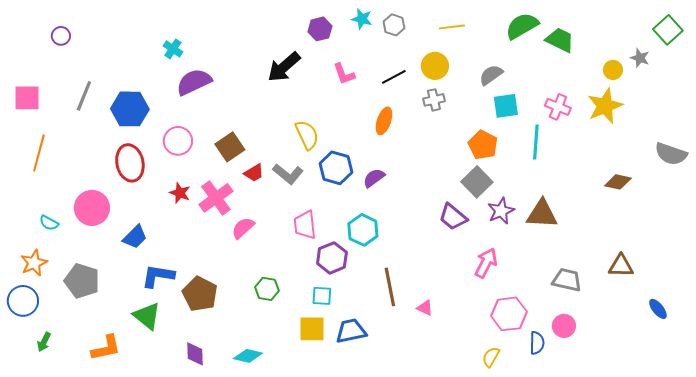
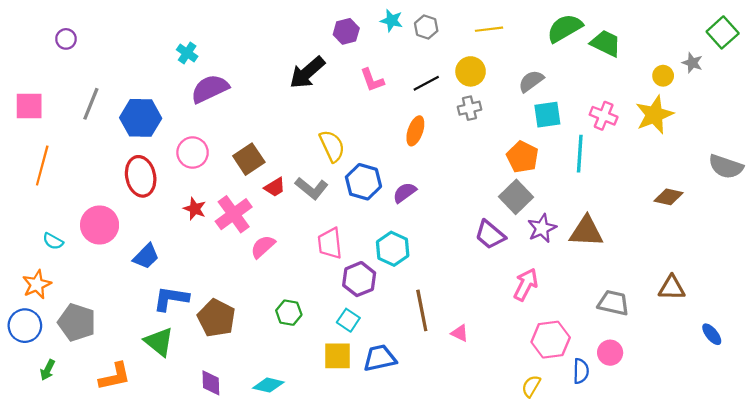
gray pentagon: (82, 281) -> (77, 322), moved
cyan square: (322, 296) -> (348, 320), turned 30

